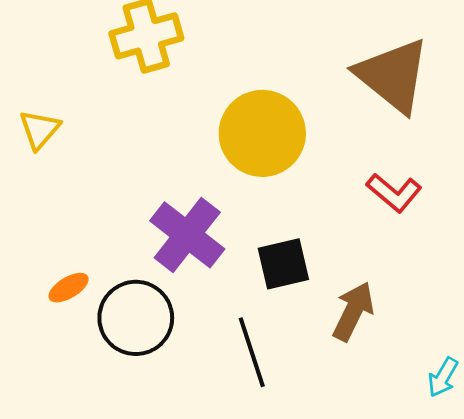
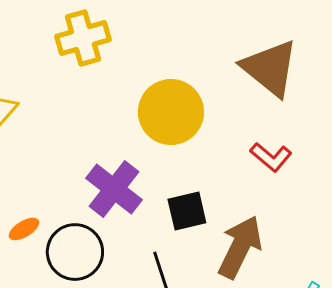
brown arrow: (353, 311) -> (240, 247), size x1.4

